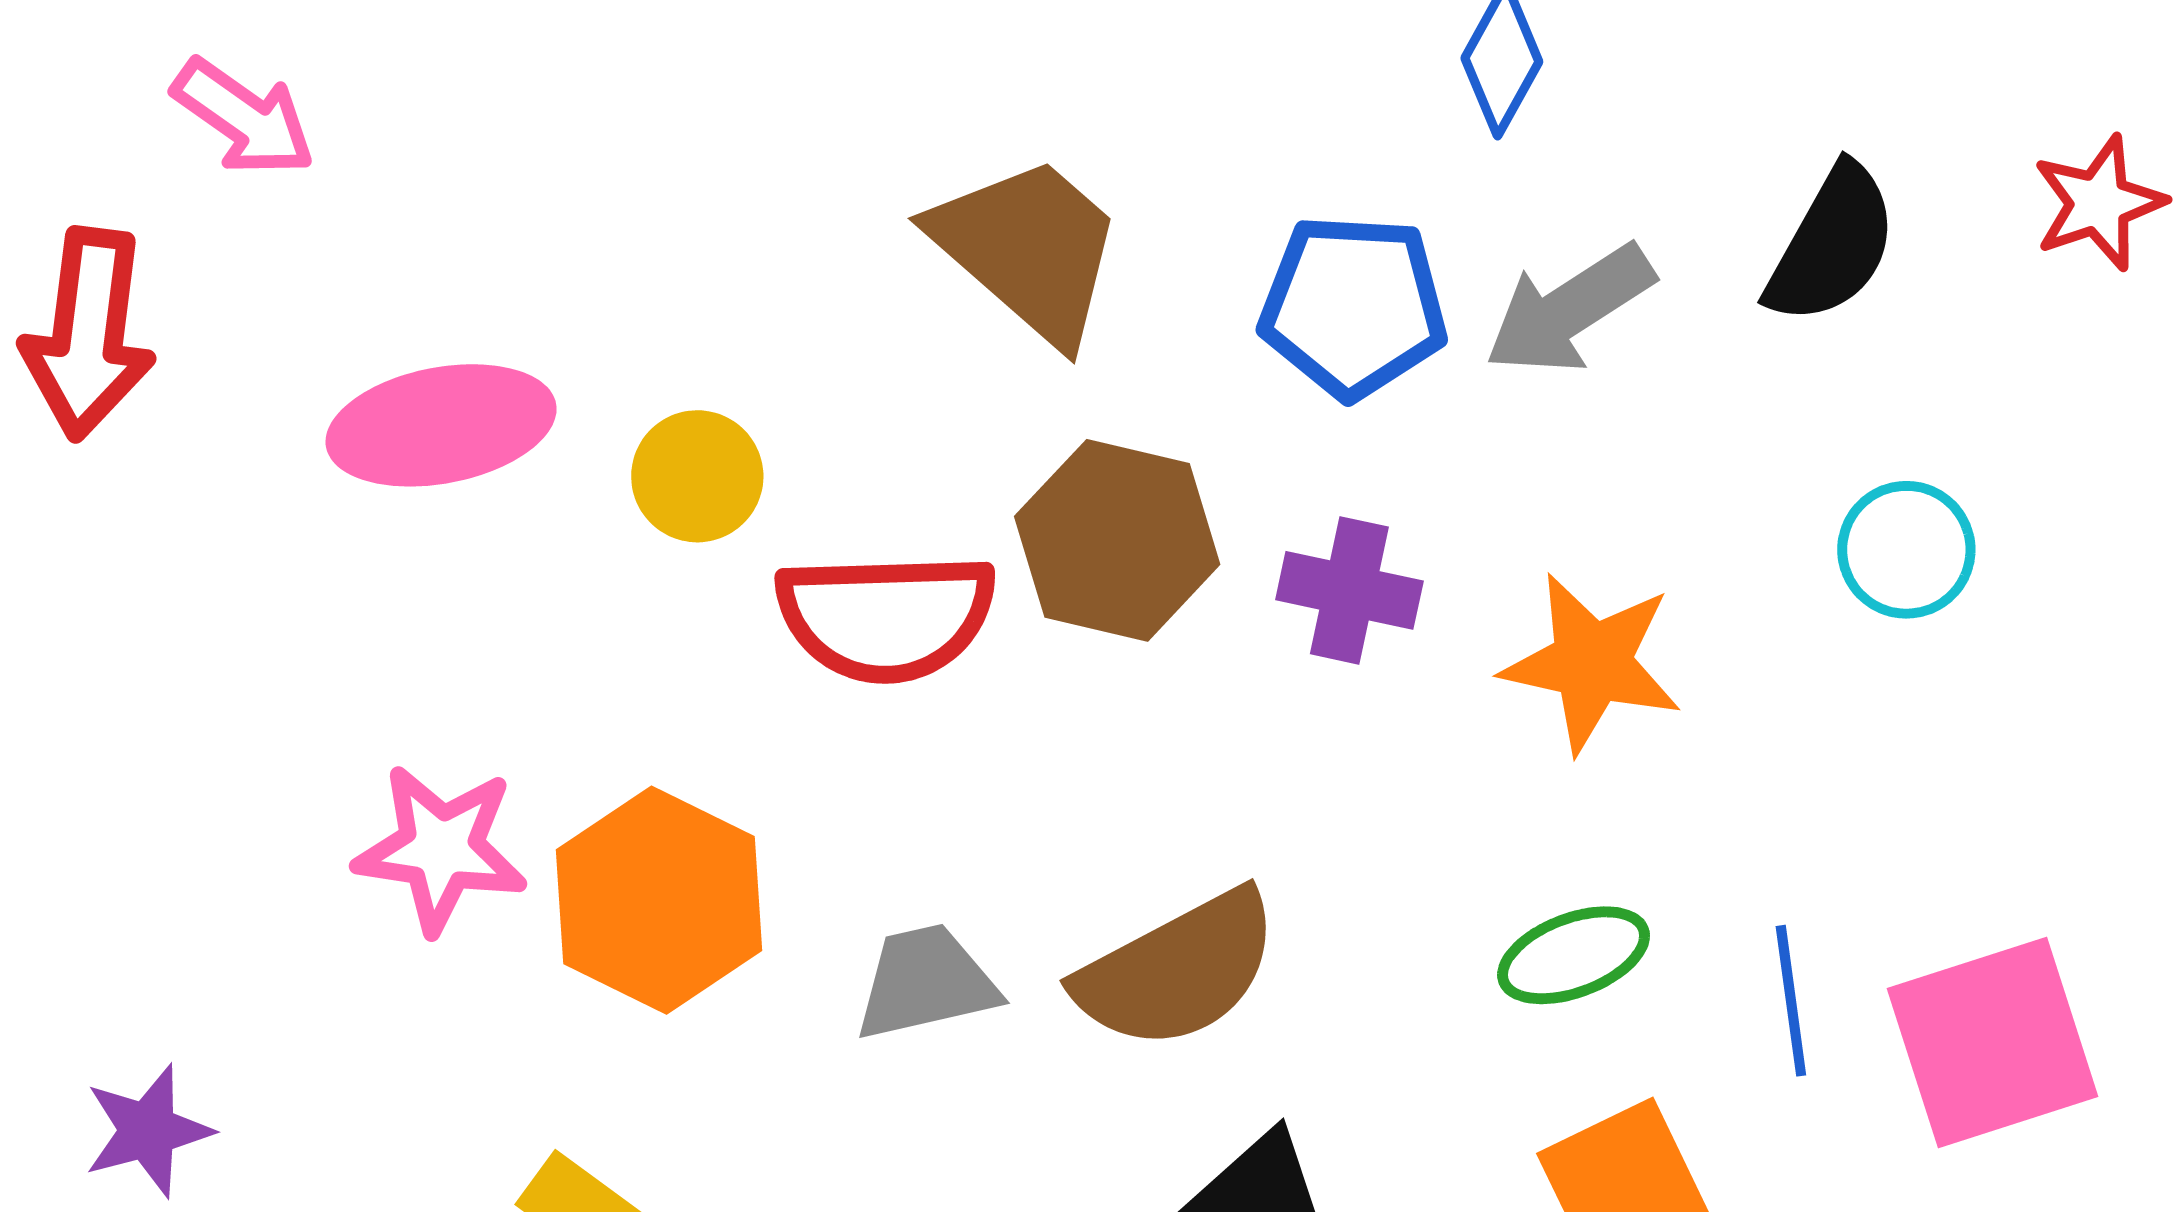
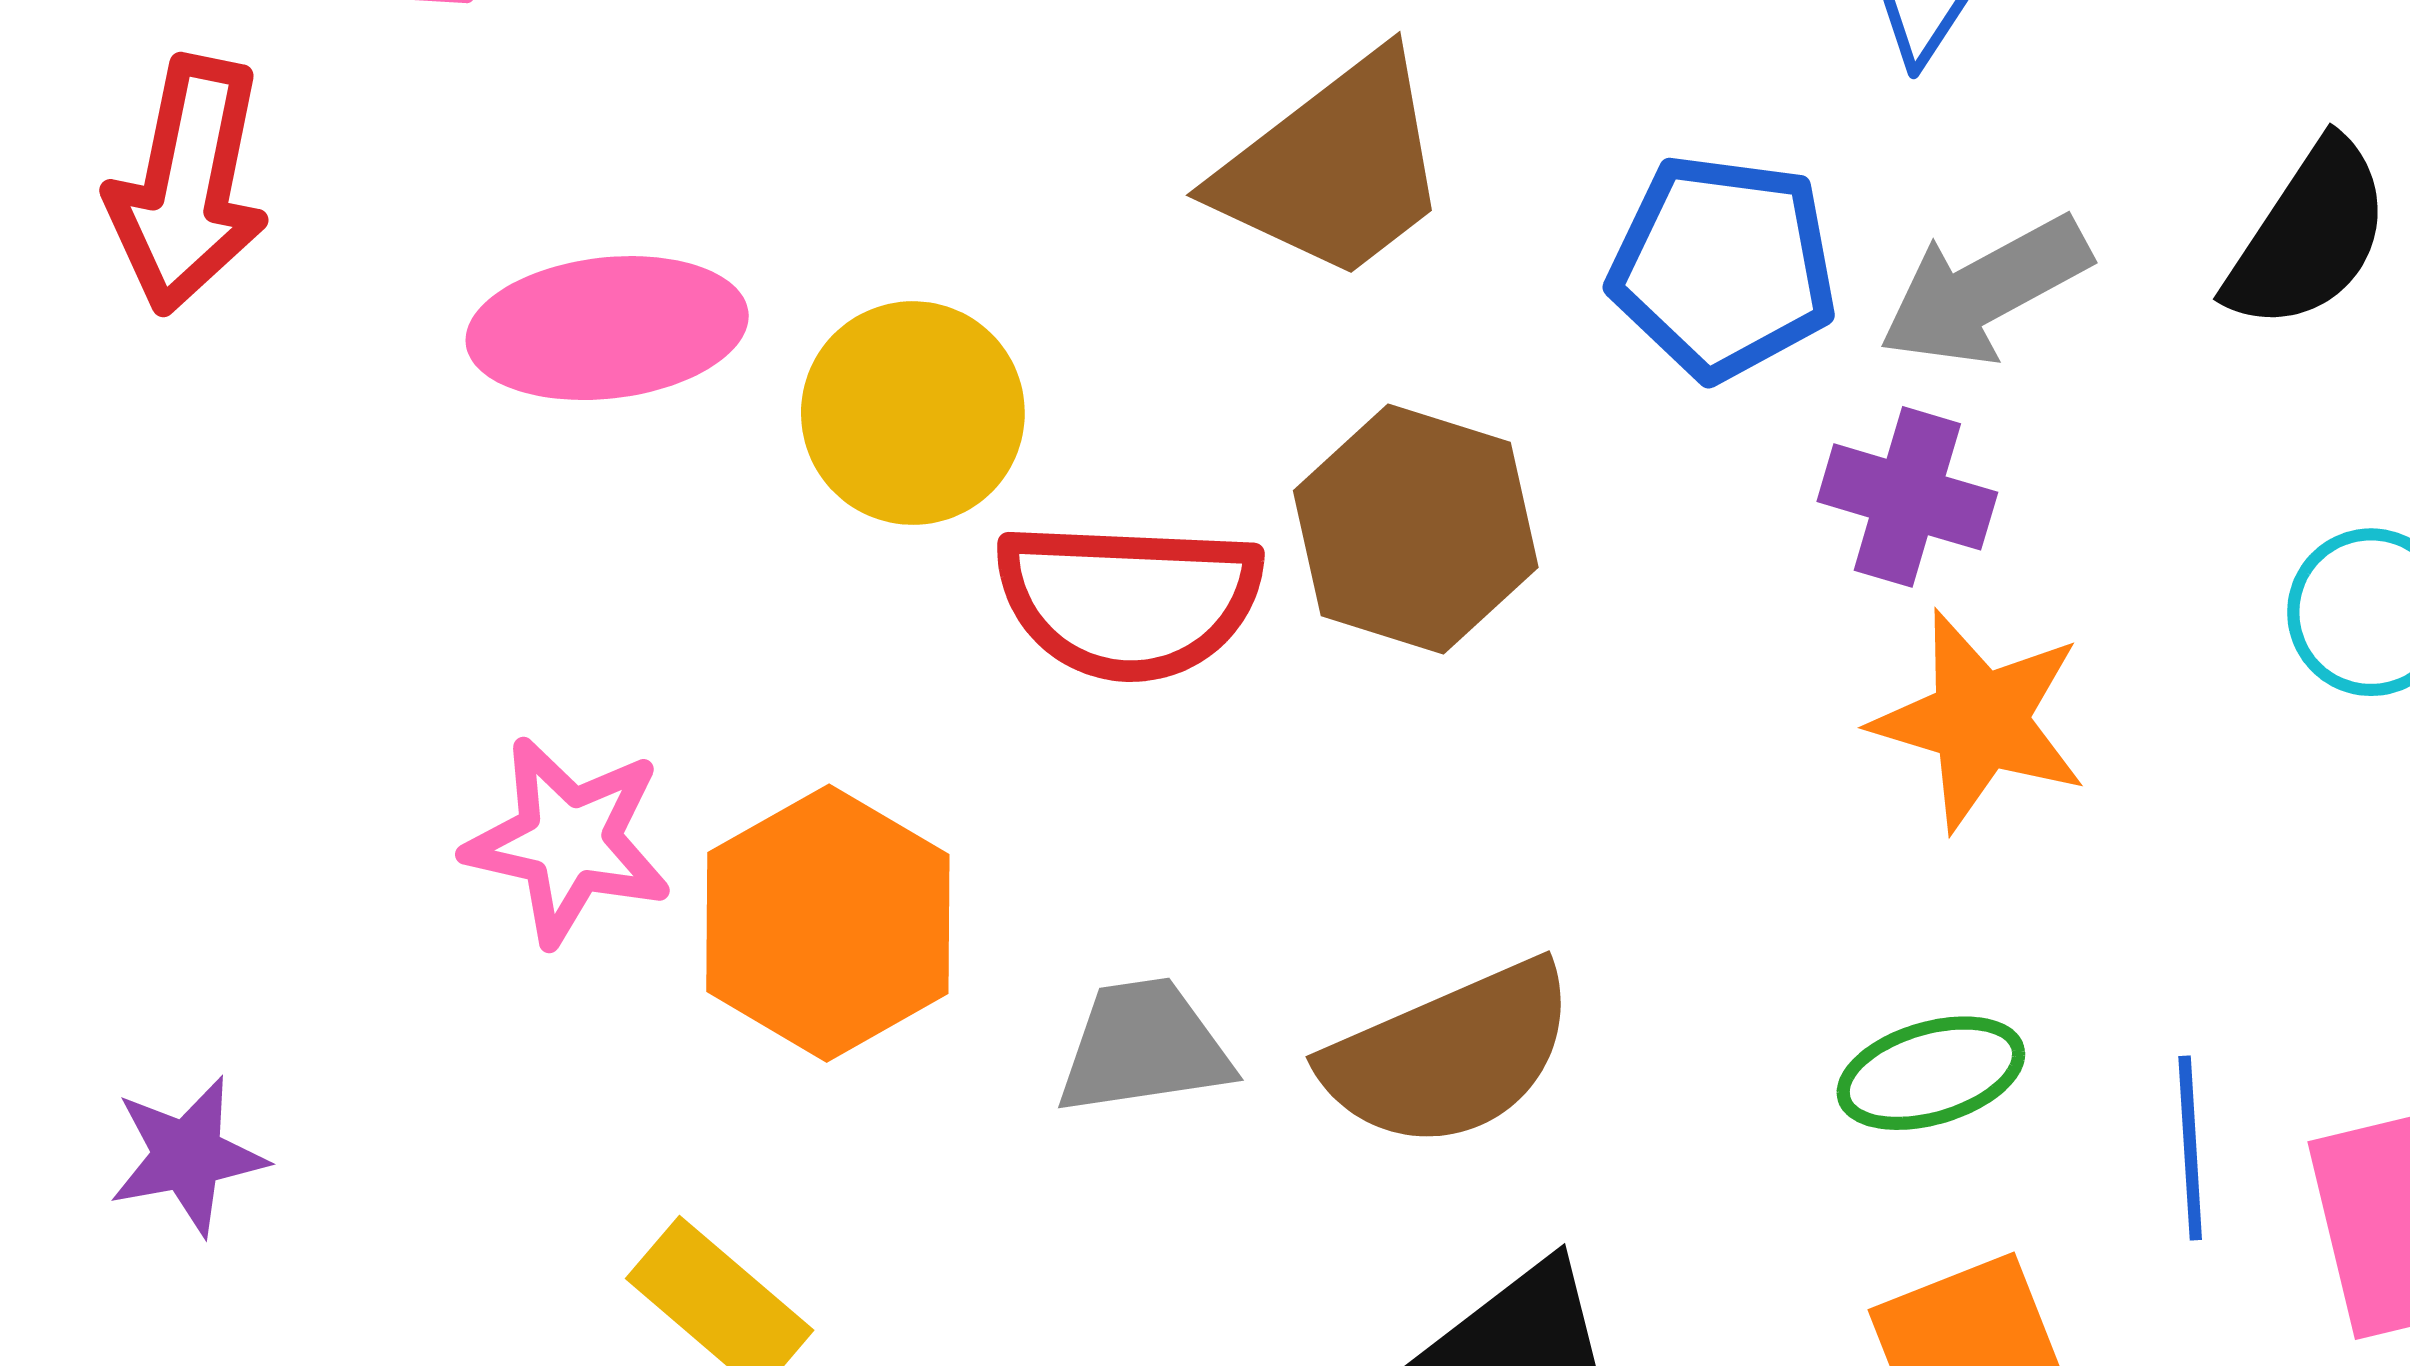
brown trapezoid: (1028, 249) -> (1335, 168), turned 97
yellow circle: (697, 476) -> (913, 413), size x1.4
purple cross: (1349, 590) -> (1907, 497), moved

